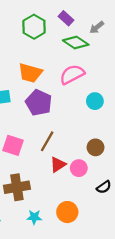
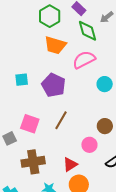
green diamond: (76, 43) -> (87, 31), turned 40
orange trapezoid: (30, 73) -> (55, 45), moved
red triangle: (58, 165) -> (70, 164), moved

